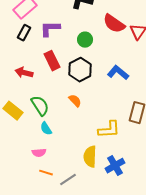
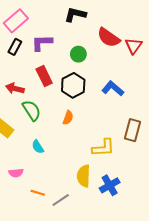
orange semicircle: (75, 101) -> (68, 118), turned 64
green semicircle: (40, 106) -> (32, 110), moved
pink semicircle: (39, 153) -> (16, 173), moved

